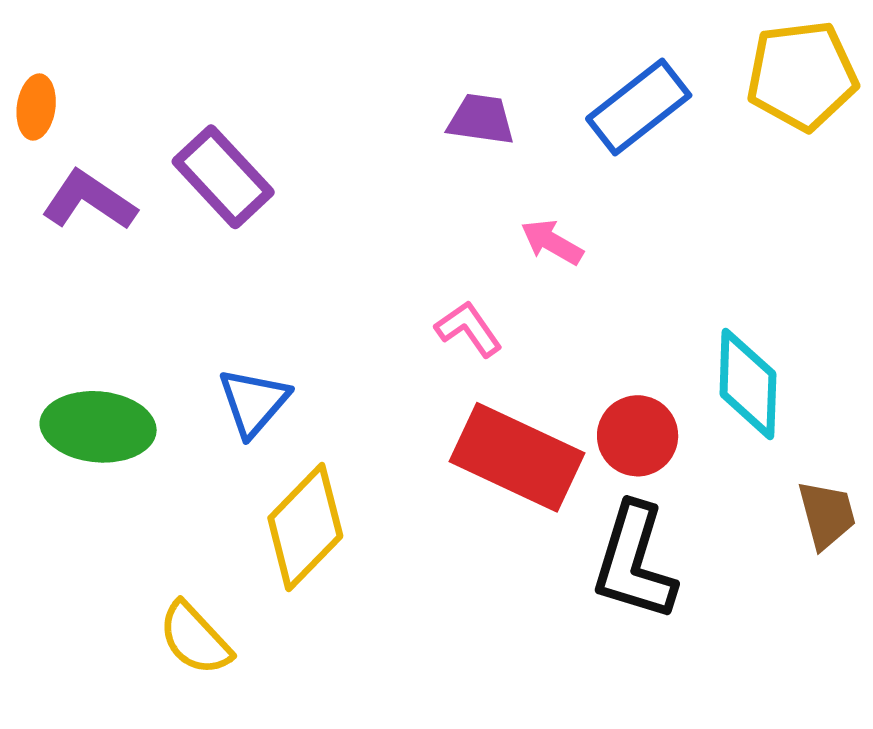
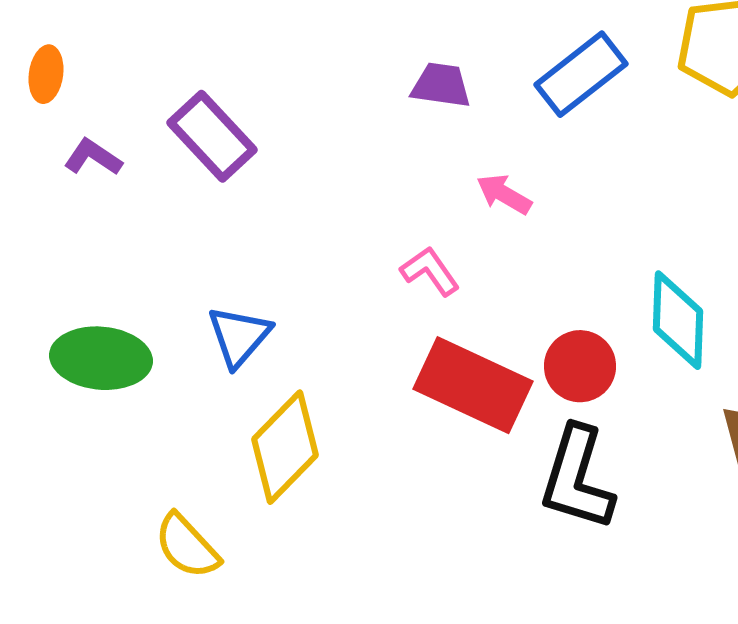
purple L-shape: (89, 200) -> (93, 157), size x0.7

